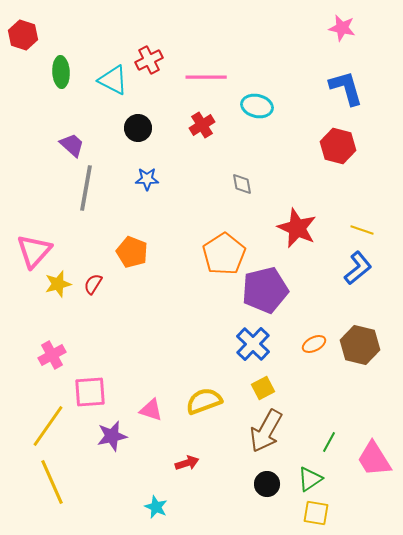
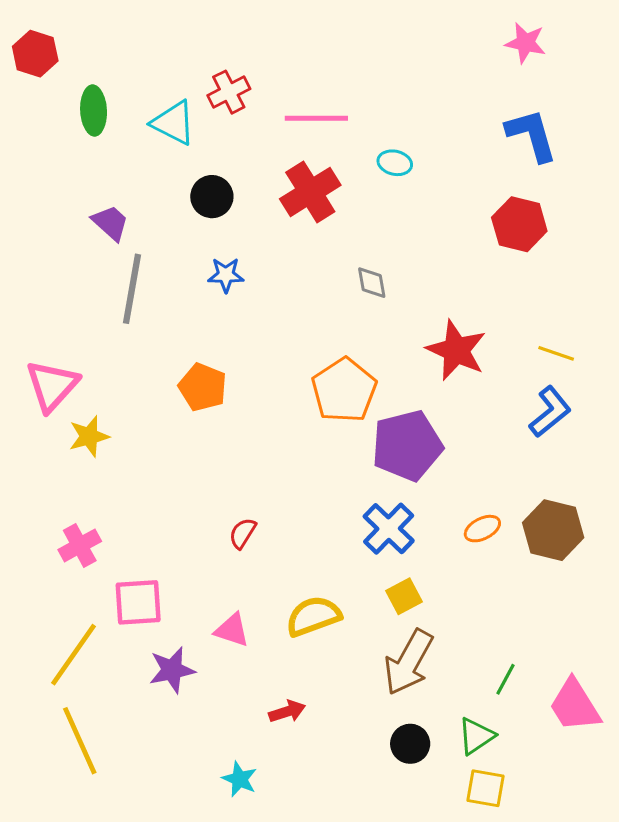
cyan ellipse: (257, 106) -> (395, 163), size x0.7
red cross: (202, 125) -> (310, 192), size x1.5
red semicircle: (93, 284) -> (243, 533), moved

